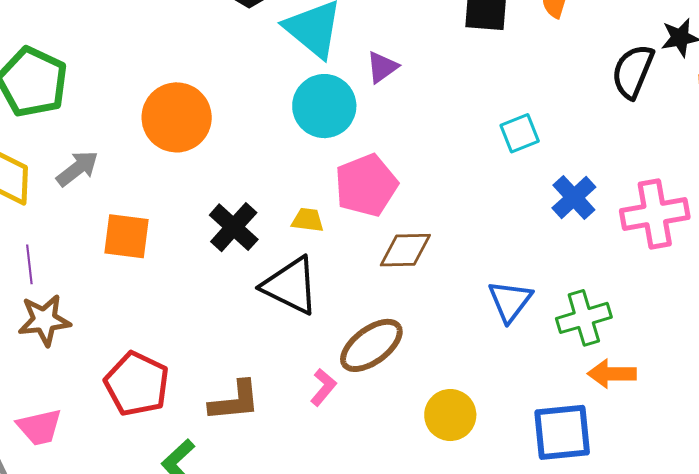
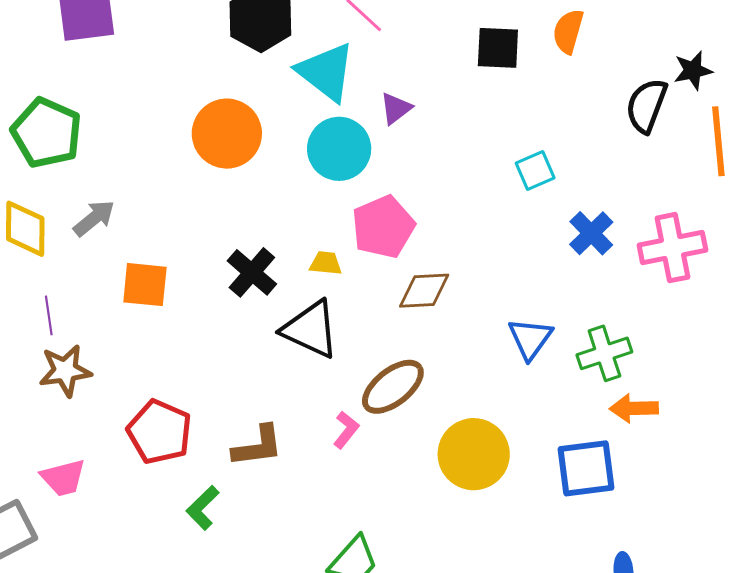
orange circle: (177, 117) -> (227, 134), moved
yellow circle: (450, 415) -> (474, 454), size x1.4

